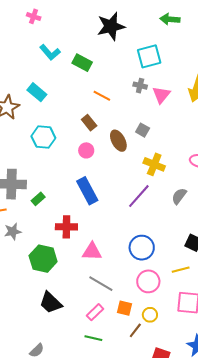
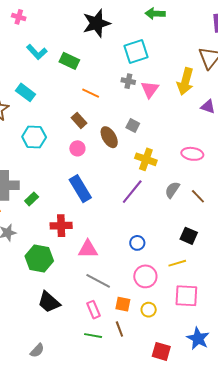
blue circle: (142, 248) -> (137, 243), size x0.6
pink rectangle: (95, 312) -> (93, 310), turned -66
brown line: (135, 330) -> (119, 329), moved, turned -56

